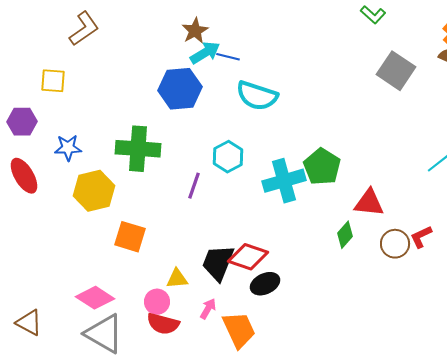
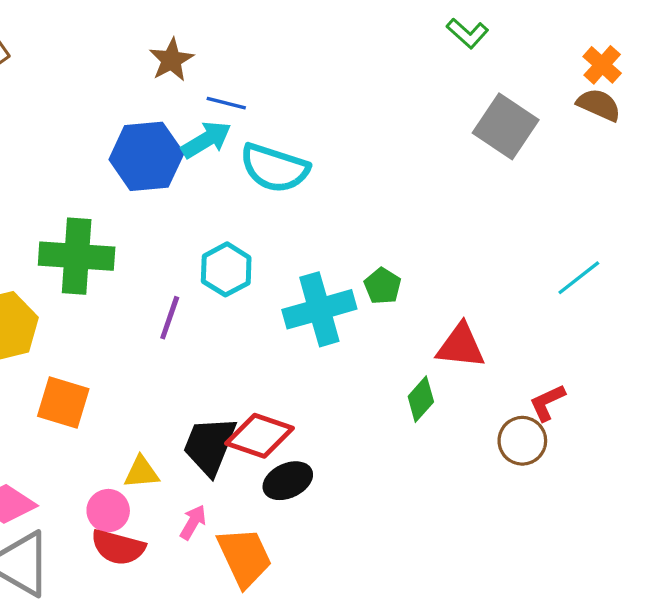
cyan arrow: (205, 53) -> (206, 140), moved
green pentagon: (322, 167) -> (383, 286), size x0.6
brown circle: (395, 244) -> (522, 441), moved

